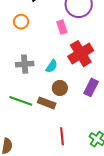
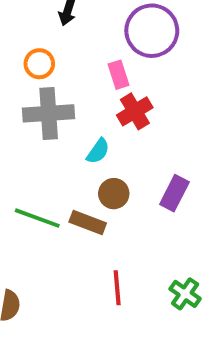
red cross: (81, 54) -> (135, 111), moved, size x0.7
gray cross: (25, 64) -> (49, 113), moved, size x1.4

